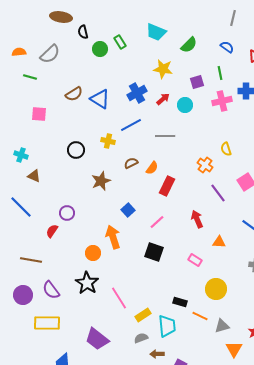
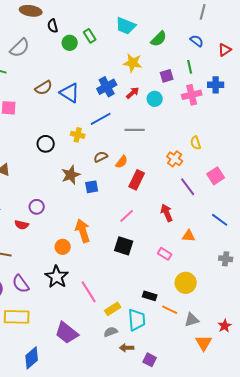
blue square: (128, 210) -> (92, 187), moved, turned 32
red semicircle: (52, 231) -> (22, 225), turned -112

